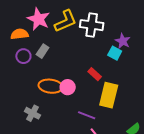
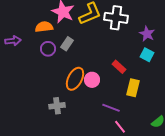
cyan square: (115, 53) -> (147, 55), moved
orange ellipse: (51, 86) -> (75, 79), turned -70
yellow rectangle: (109, 95) -> (133, 88), size x0.7
gray cross: (33, 113) -> (57, 106), turned -35

